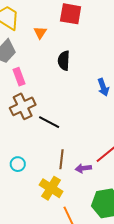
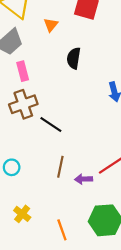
yellow cross: (51, 188) -> (22, 214), moved, size x0.7

